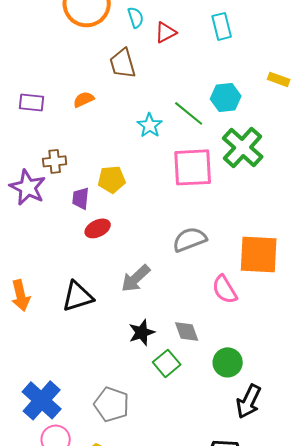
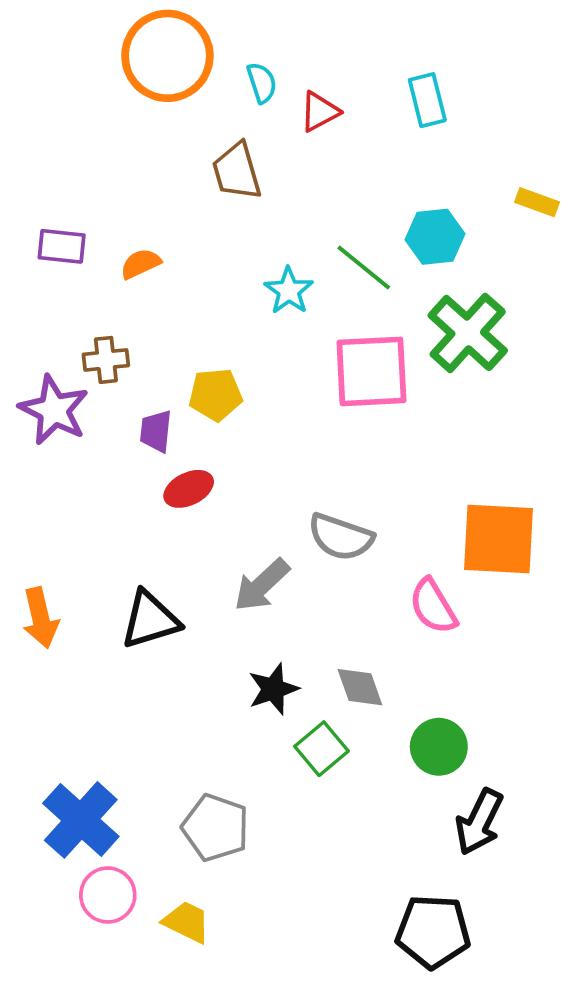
orange semicircle: (84, 99) -> (141, 264), moved
gray semicircle: (190, 239) -> (341, 537), moved, turned -140

